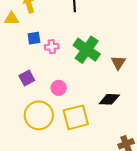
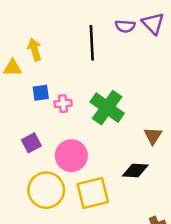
brown triangle: (118, 63) -> (153, 136), moved
pink circle: (59, 88) -> (71, 156), size x1.6

